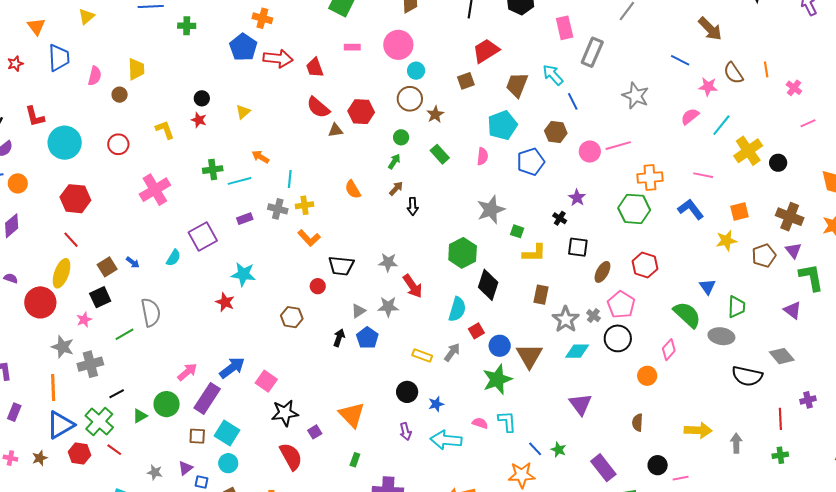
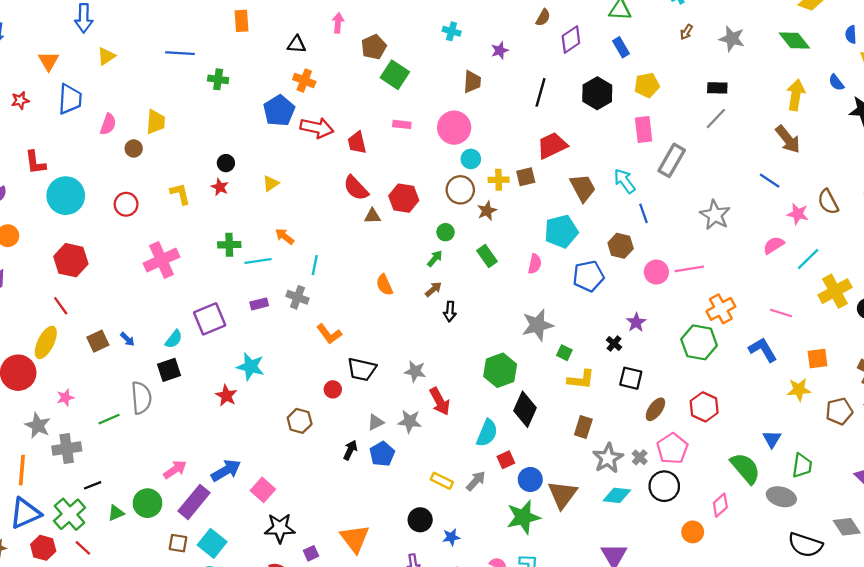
brown arrow: (710, 29) -> (788, 139), moved
brown trapezoid: (517, 85) -> (583, 188), turned 124
orange cross: (650, 178) -> (721, 309), turned -30
yellow cross: (304, 205) -> (499, 180), moved
black square: (100, 297) -> (169, 370), moved

